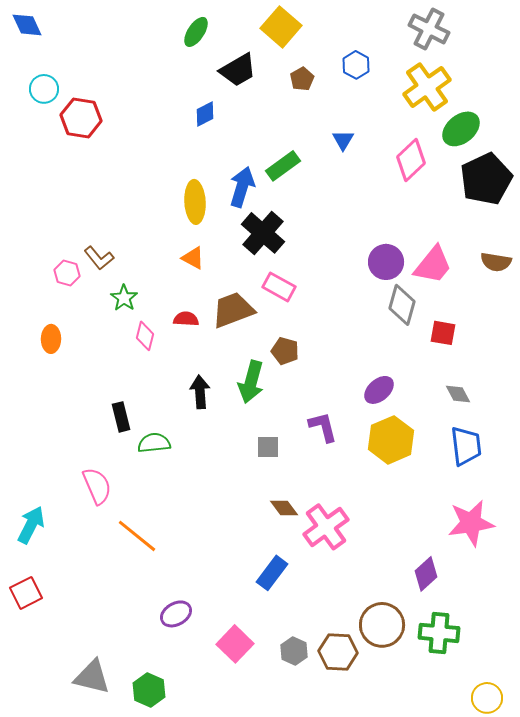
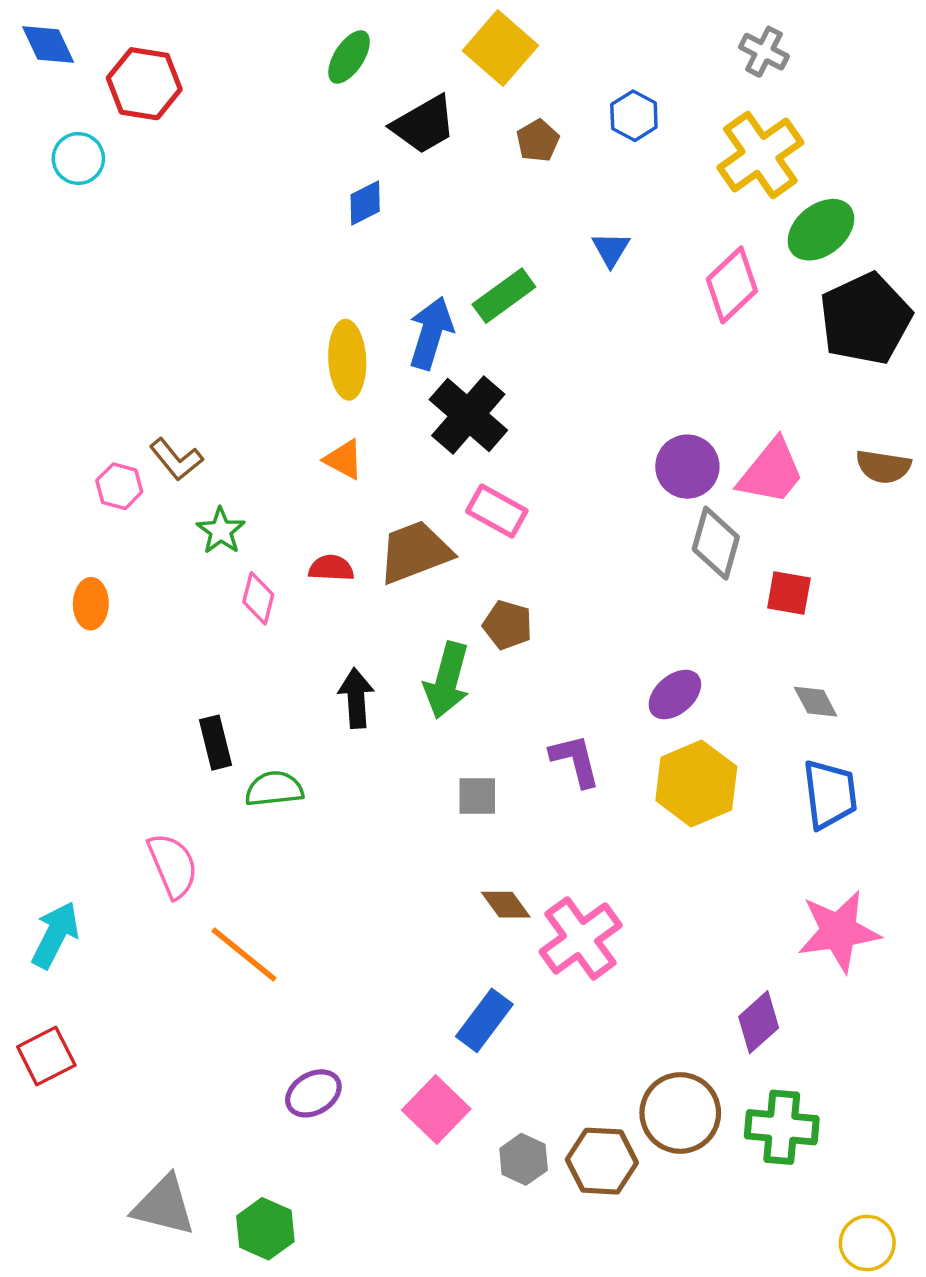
gray cross: (429, 29) -> (764, 52), size x0.7
red hexagon: (81, 118) -> (144, 84), moved
pink square: (235, 644) -> (436, 1109), moved

